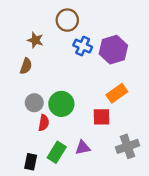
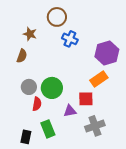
purple hexagon: (113, 50) -> (107, 53), moved
gray cross: (127, 146) -> (95, 126), moved
purple triangle: (83, 148) -> (70, 111), moved
green rectangle: (57, 152) -> (48, 129), turned -54

